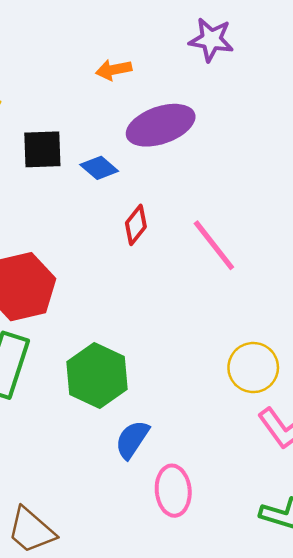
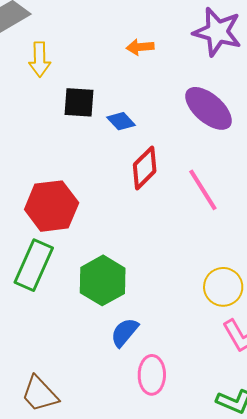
purple star: (211, 40) -> (217, 32), size x1.4
purple ellipse: (161, 125) -> (209, 108), moved, turned 54
red diamond: (136, 225) -> (145, 168), size x1.4

